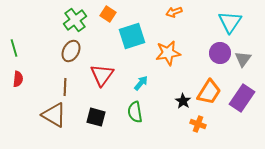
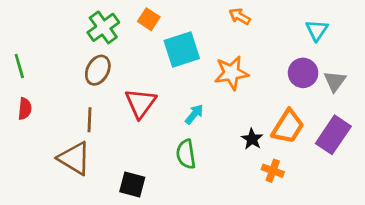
orange arrow: (174, 12) -> (240, 16), turned 49
cyan triangle: (230, 22) -> (317, 30), size x0.7
black square: (96, 117) -> (132, 184), moved

